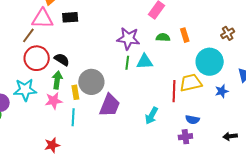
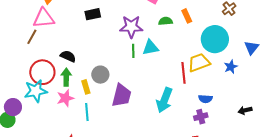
black rectangle: (70, 17) -> (93, 14), moved
red circle: (37, 58) -> (42, 72), moved
gray circle: (91, 82) -> (100, 75), size x0.7
cyan arrow: (152, 116) -> (164, 100), size x1.4

